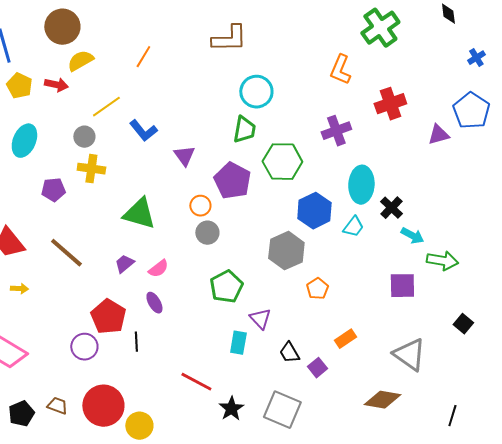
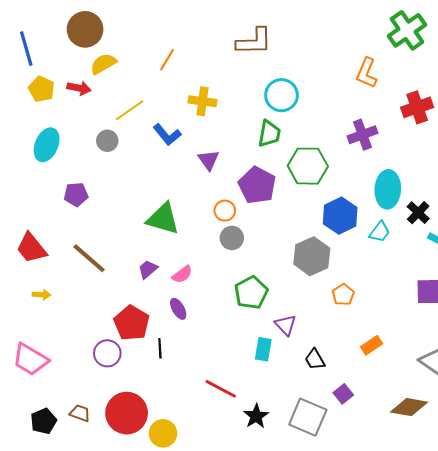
yellow cross: (91, 169) -> (202, 101), moved
purple square: (317, 368) -> (343, 394), moved

